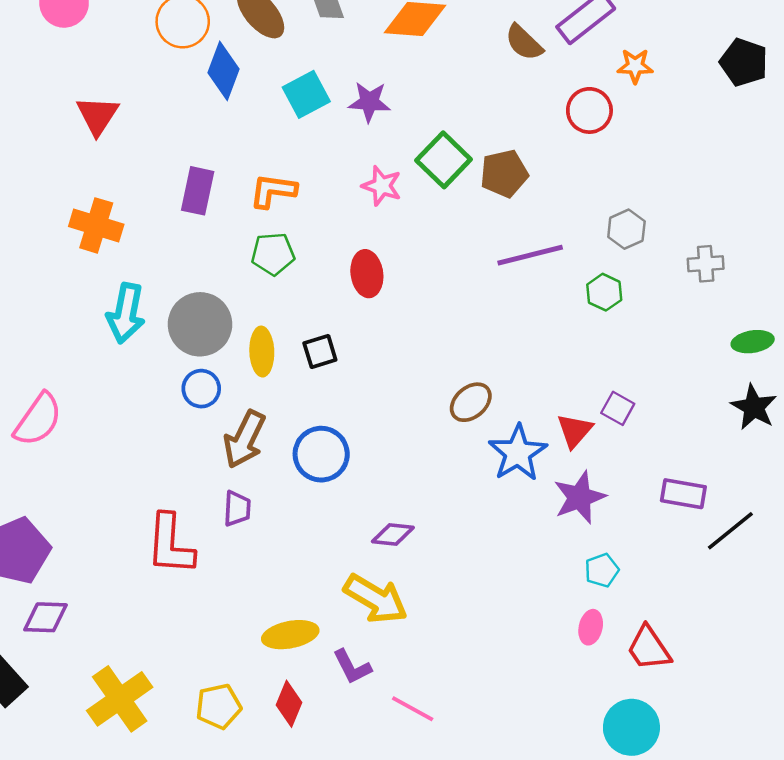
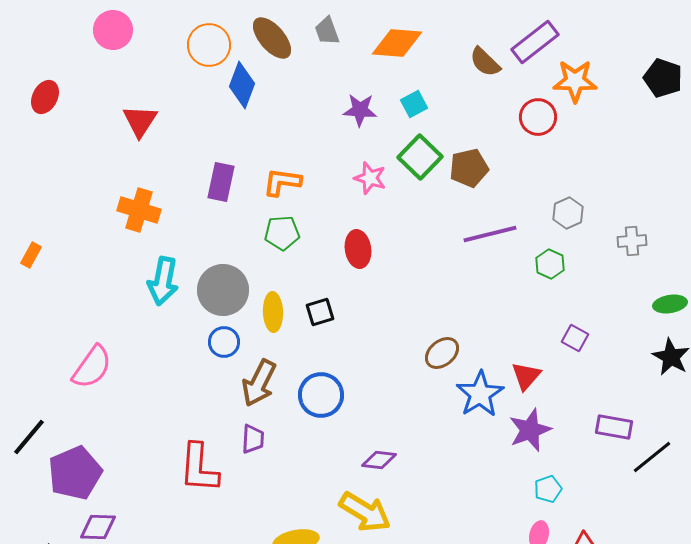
orange star: (635, 66) -> (575, 81), size x1.5
cyan square: (306, 94) -> (414, 104), moved, size x0.7
purple square: (618, 408) -> (575, 338), moved

